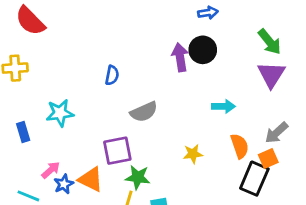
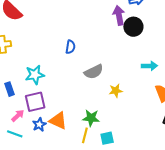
purple arrow: (180, 57) -> (119, 15), moved
purple square: (117, 151) -> (35, 102), moved
yellow star: (193, 154) -> (116, 91), moved
pink arrow: (51, 170) -> (18, 116), moved

